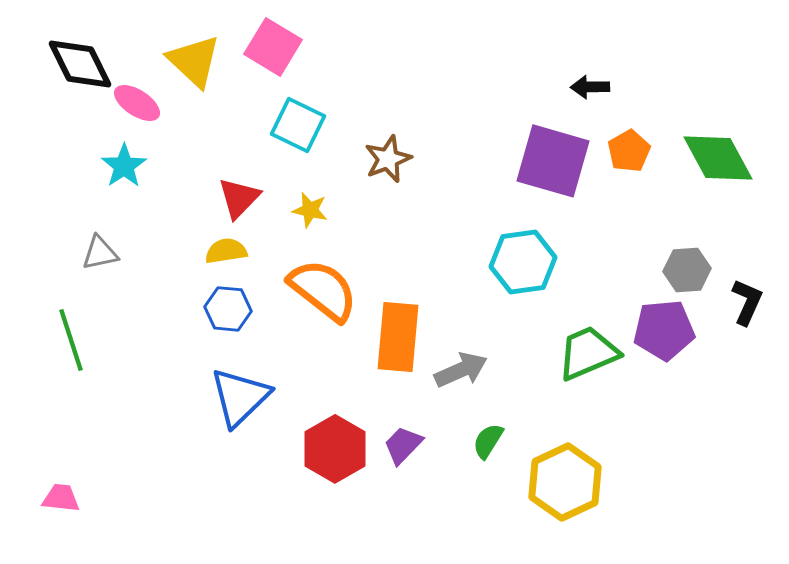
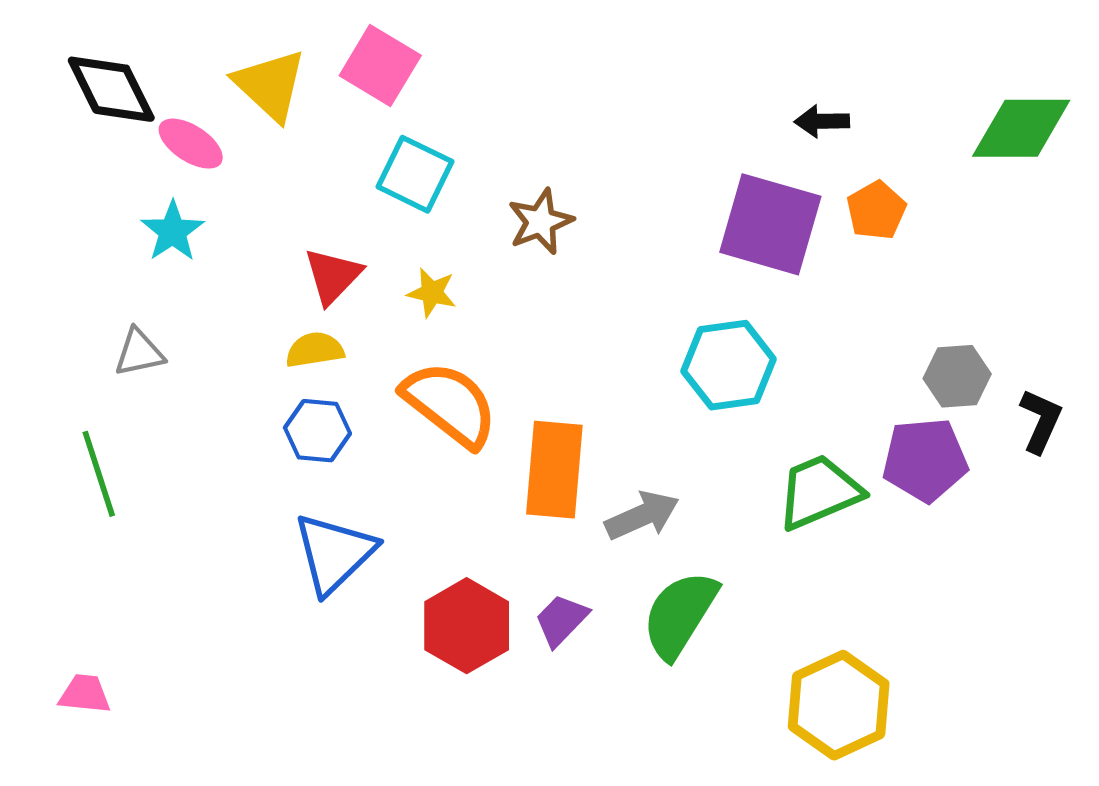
green diamond: (718, 158) -> (1021, 128), moved, turned -62
green semicircle: (488, 441) -> (680, 615), size x1.8
yellow hexagon: (565, 482) -> (839, 705), moved

